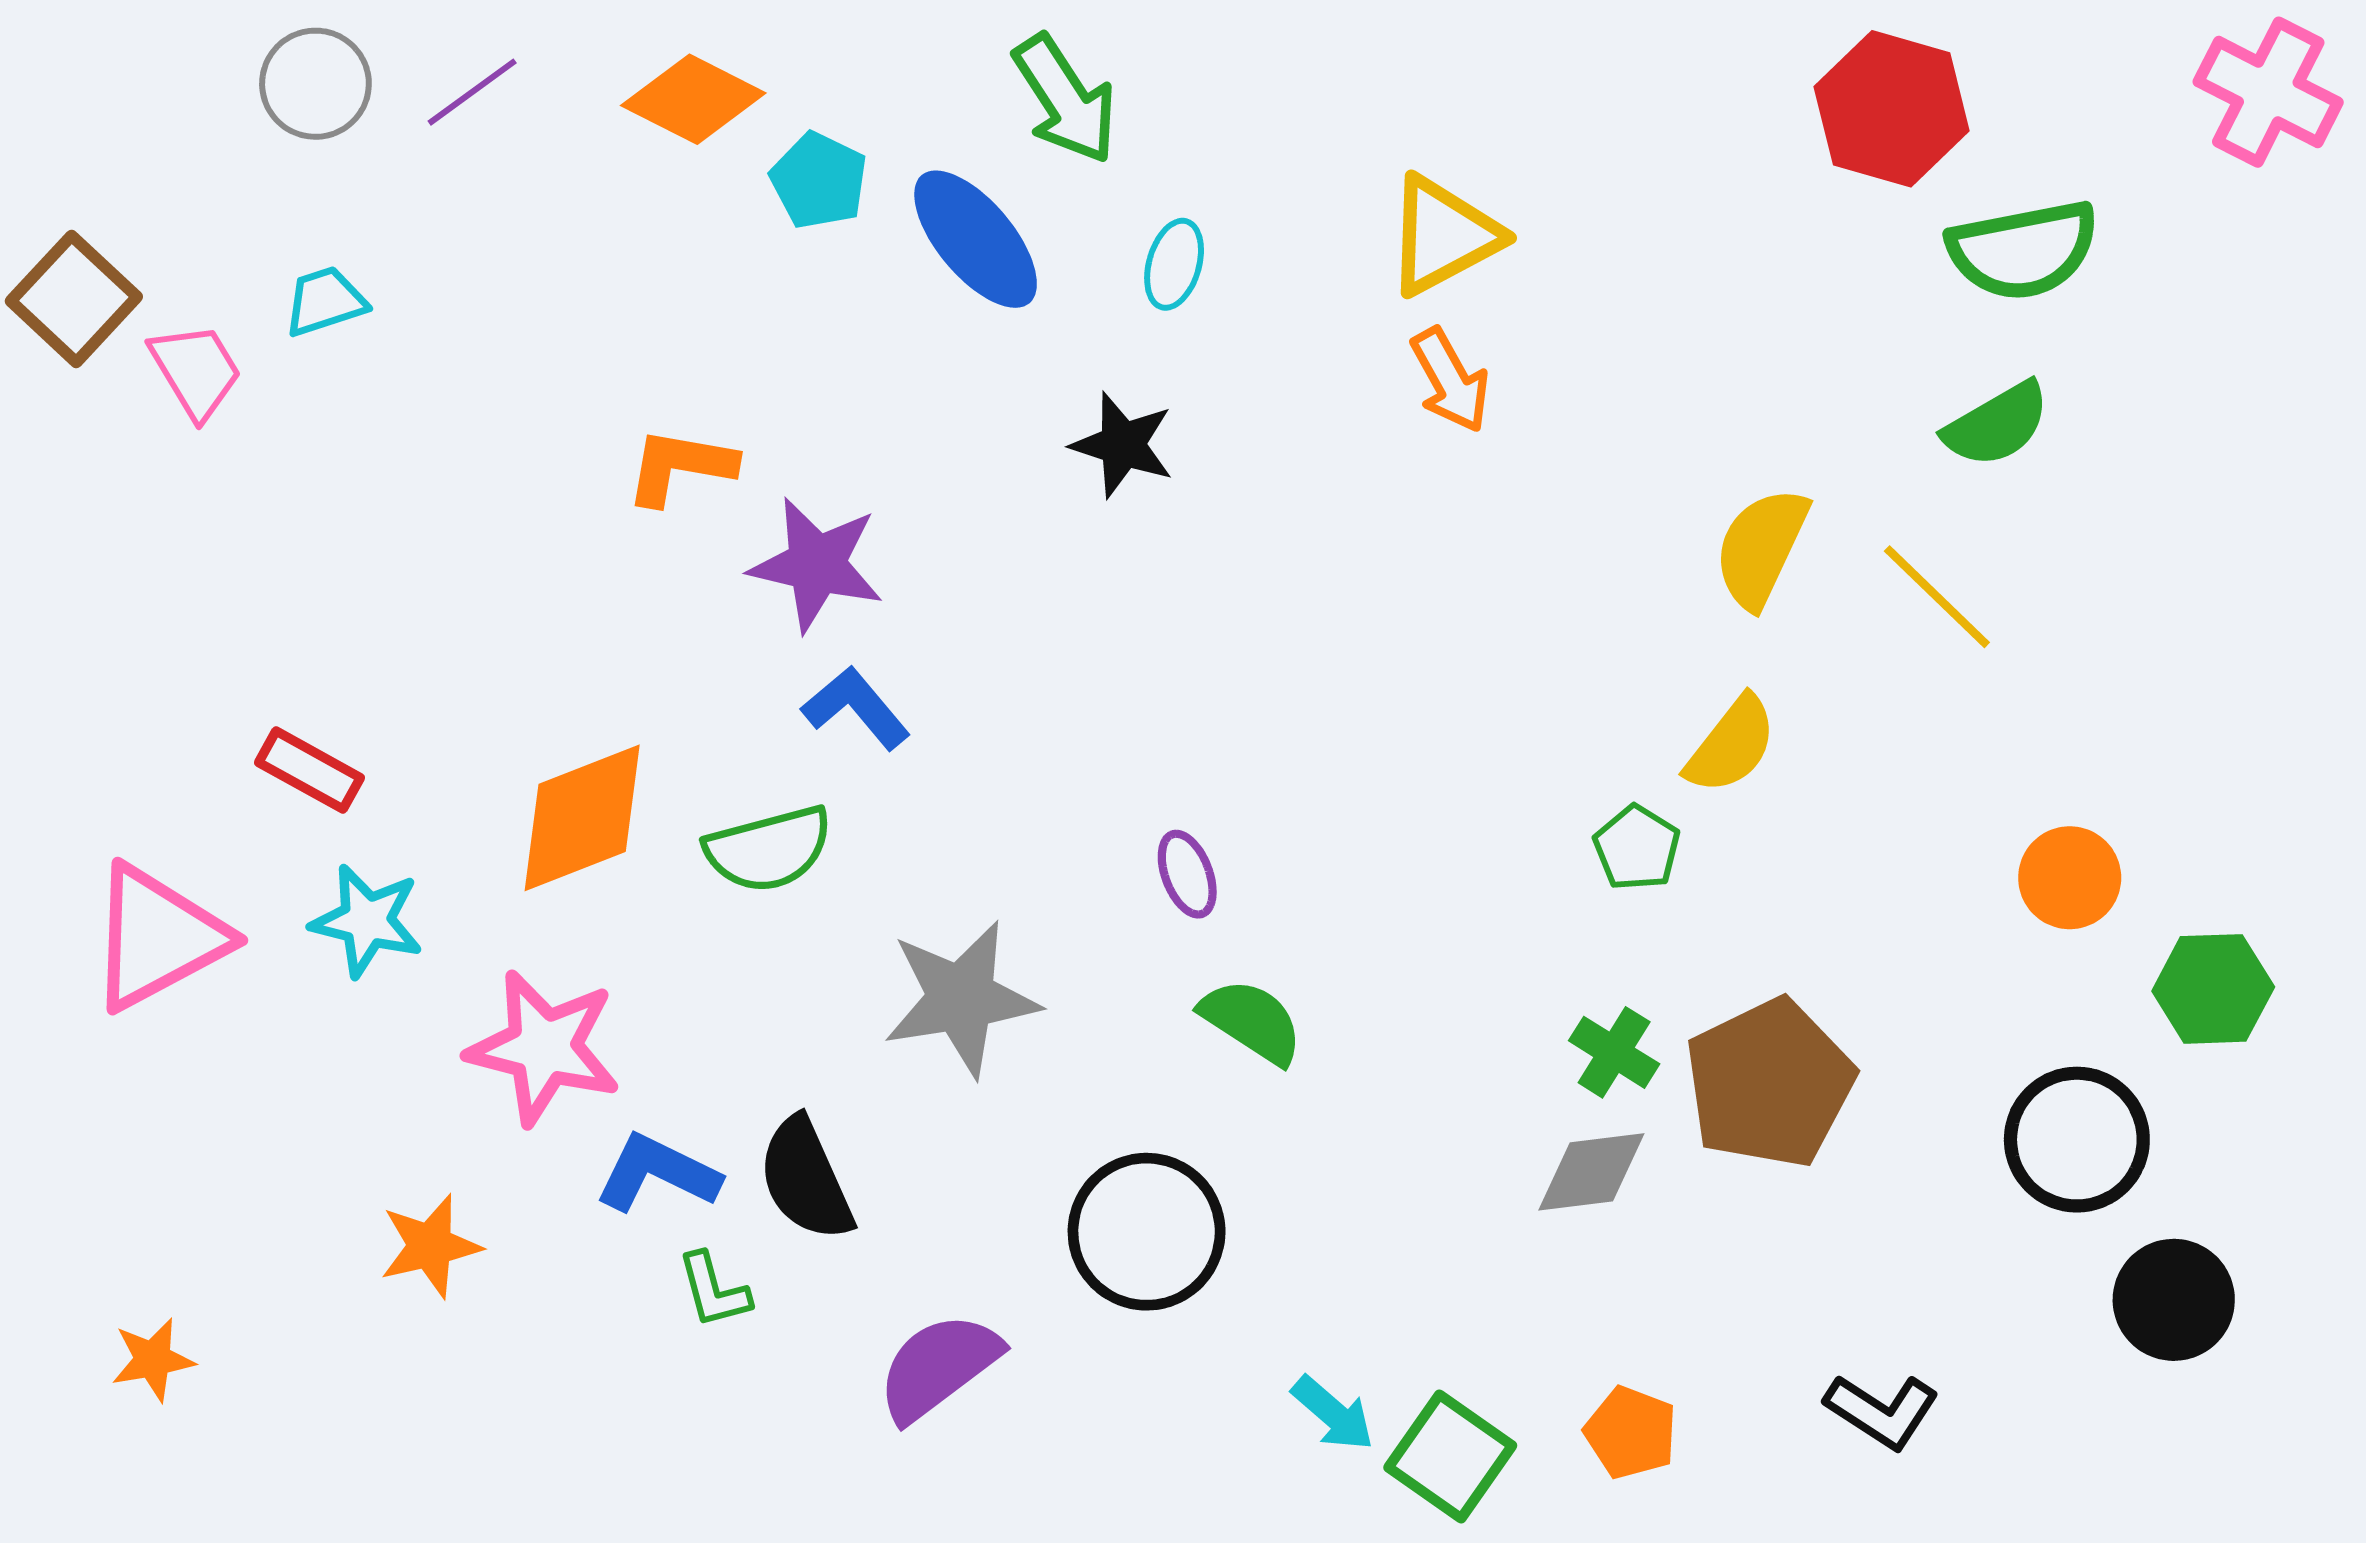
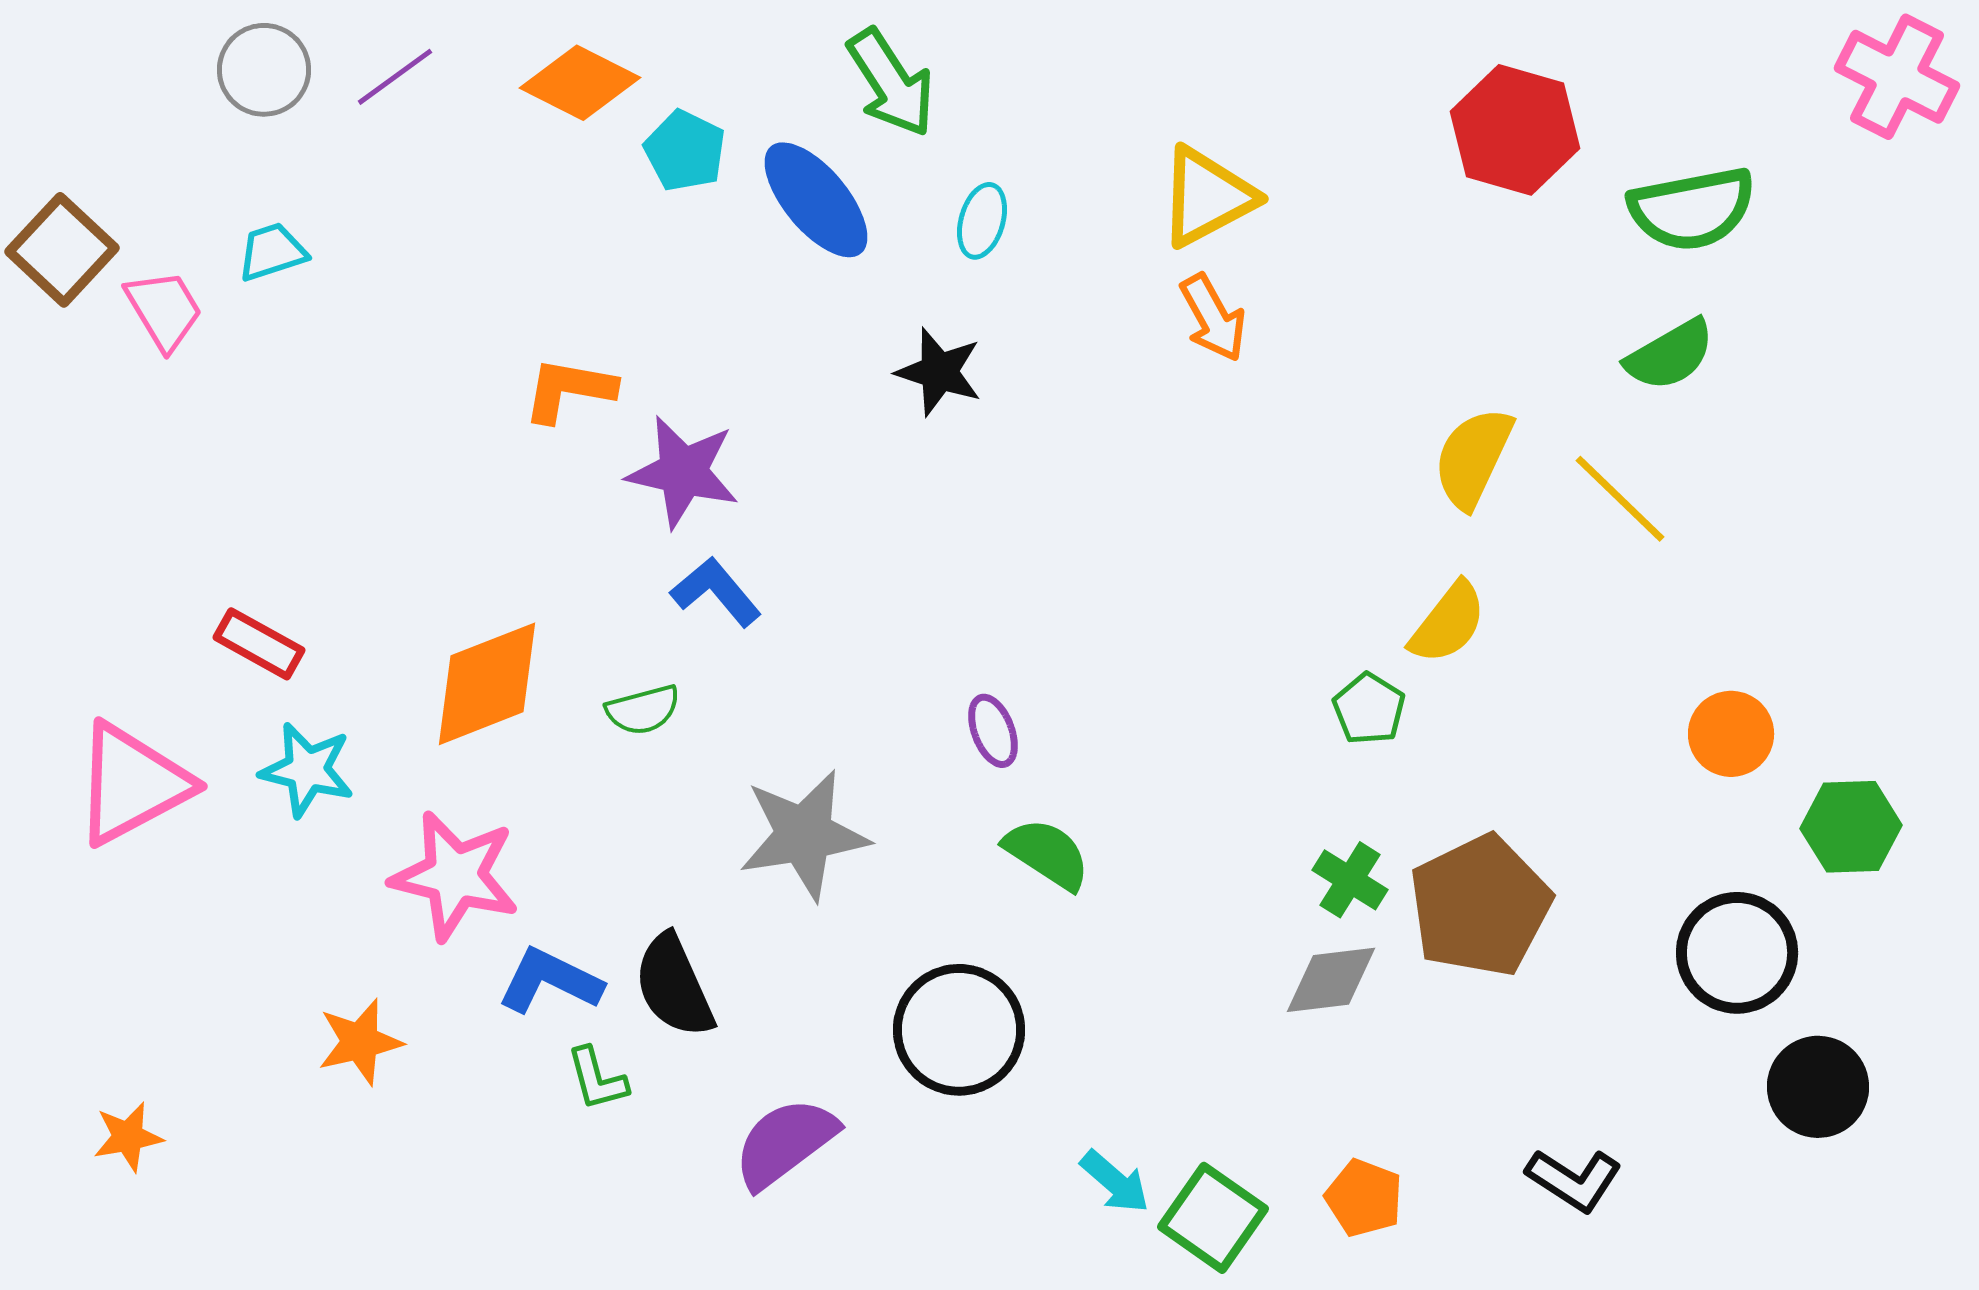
red hexagon: (1892, 109) -> (1515, 130), moved
green semicircle: (769, 849) -> (643, 710), size x0.7

